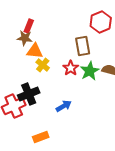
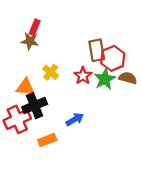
red hexagon: (101, 22) -> (113, 58), moved
orange triangle: (35, 51) -> (25, 87), moved
orange rectangle: (41, 137) -> (47, 140), moved

